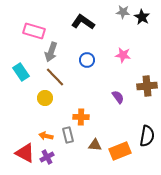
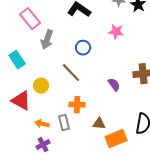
pink rectangle: (34, 31) -> (30, 19), turned 35
pink star: (123, 55) -> (116, 32), moved
brown line: (55, 77) -> (71, 73), moved
brown triangle: (95, 145) -> (99, 124), moved
red triangle: (25, 153) -> (21, 101), moved

